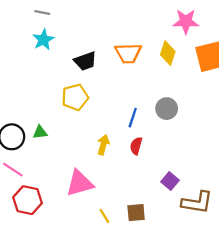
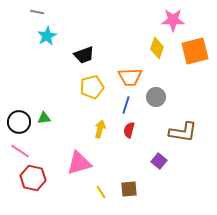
gray line: (42, 12) -> (37, 12), moved
orange trapezoid: (128, 53) -> (130, 77), moved
yellow pentagon: (75, 97) -> (92, 87), moved
brown L-shape: (197, 202) -> (183, 132), moved

